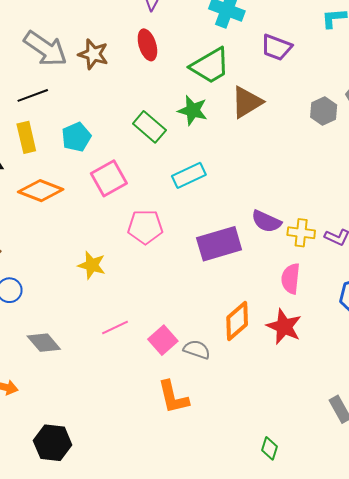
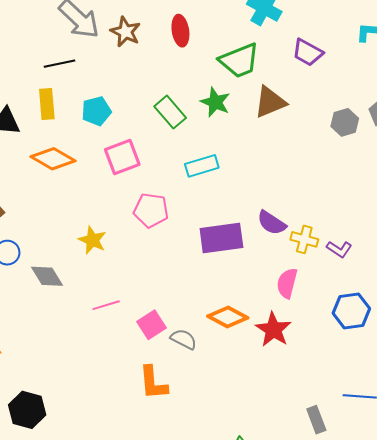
orange diamond: (237, 321) -> (228, 317), turned 60
gray diamond: (44, 343) -> (47, 276), moved

